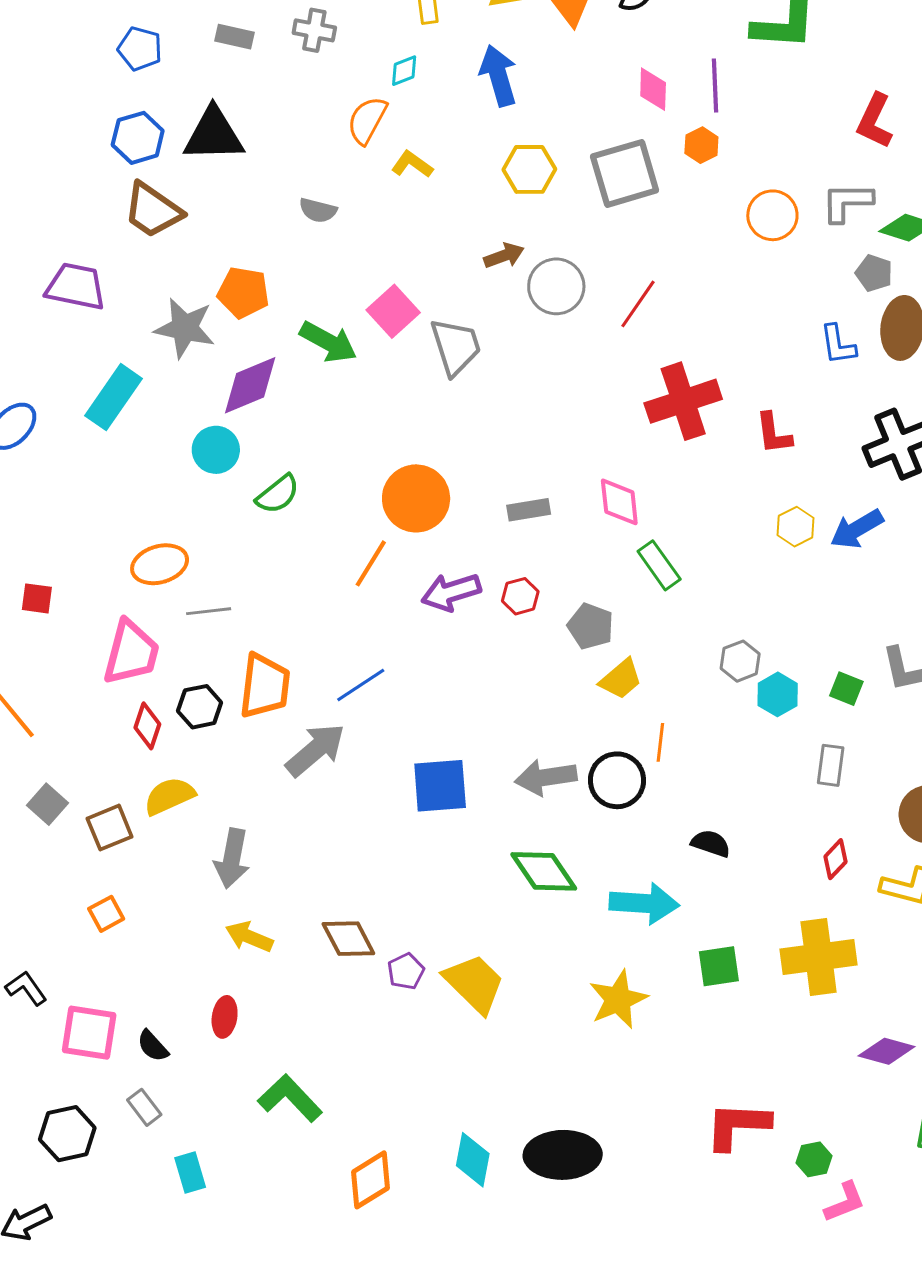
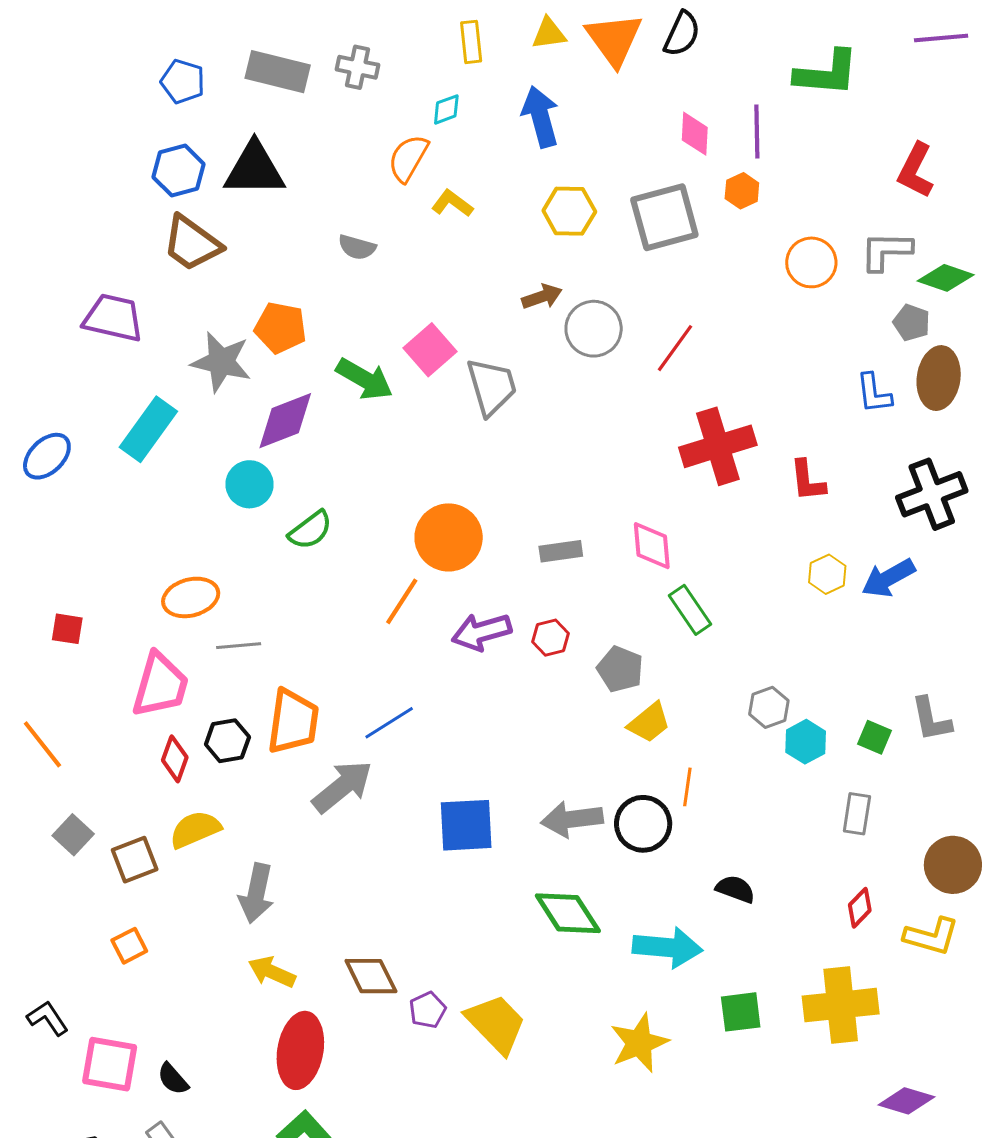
gray rectangle: (235, 37) -> (278, 72), size x1.6
red ellipse: (225, 1017) -> (300, 1050), moved, size x1.8

